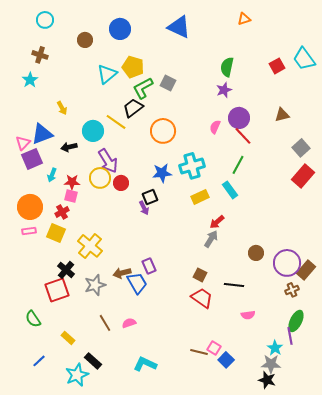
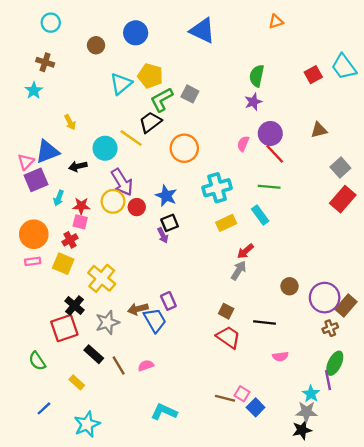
green line: (238, 165) -> (269, 187), turned 66
blue star: (162, 173) -> (166, 196), moved, turned 30
black rectangle: (93, 361) -> (94, 354), moved
black star: (267, 380) -> (302, 430), turned -30

